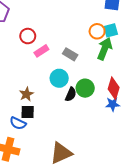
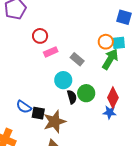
brown star: (26, 94) -> (55, 122), moved, size x1.6
black semicircle: (71, 94) -> (72, 97), turned -48
black square: (28, 112) -> (38, 113), moved
blue semicircle: (18, 123) -> (24, 107), moved

